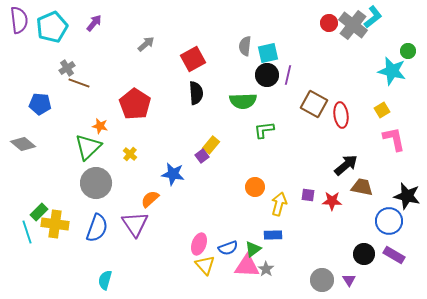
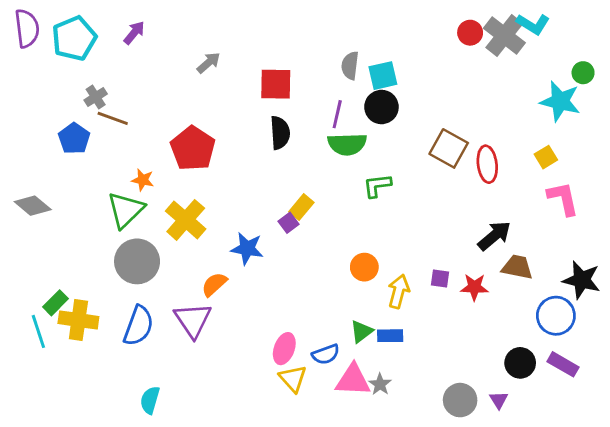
cyan L-shape: (373, 17) -> (533, 24), turned 70
red square: (193, 59) -> (276, 84), turned 30
purple line: (288, 75) -> (337, 114), moved
blue pentagon: (40, 104) -> (74, 138), moved, turned 30
yellow cross: (130, 154) -> (186, 220), size x2.0
green triangle: (253, 249) -> (361, 331), moved

